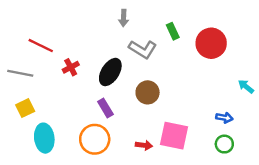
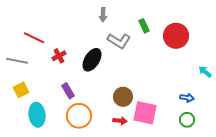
brown circle: (148, 92) -> (123, 97), moved
purple rectangle: (105, 108) -> (68, 91), moved

